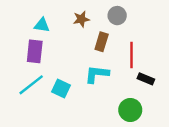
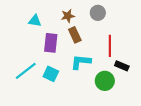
brown rectangle: (102, 42) -> (75, 35), moved, turned -42
purple rectangle: (35, 51) -> (51, 43), moved
green circle: (130, 110) -> (105, 81), moved

